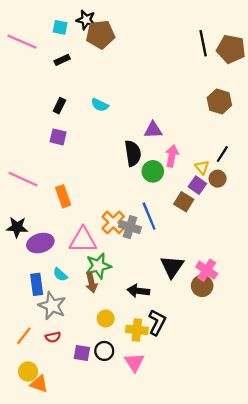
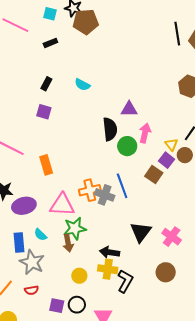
orange cross: (113, 222) -> (90, 190), turned 30
brown circle: (202, 286) -> (166, 272), moved
yellow cross: (137, 330) -> (108, 269), moved

